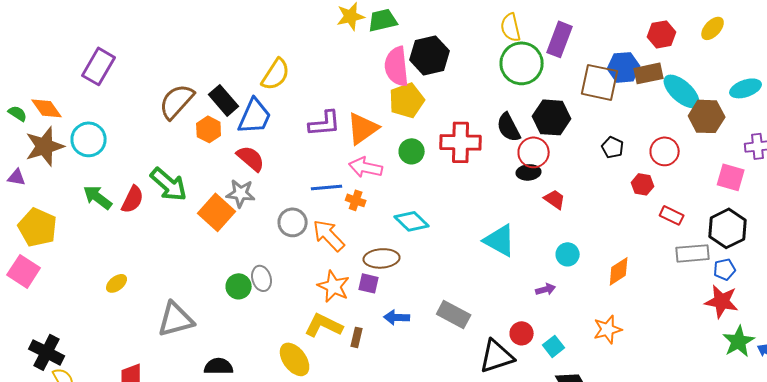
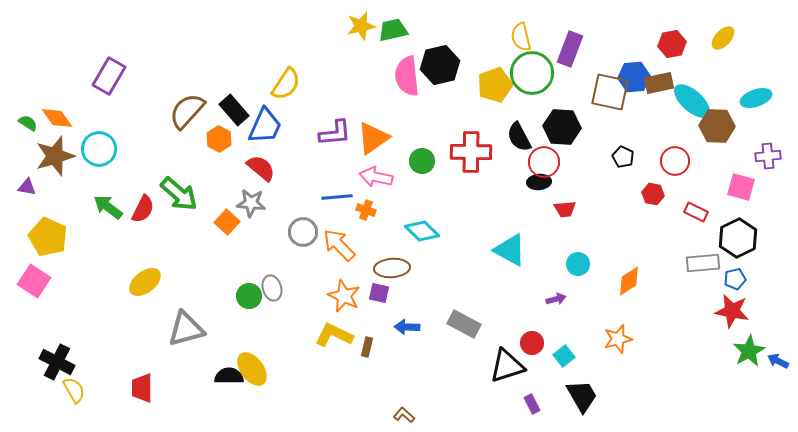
yellow pentagon: (407, 100) -> (495, 85), moved
red trapezoid: (555, 199) -> (565, 209), turned 140
orange square: (217, 212) -> (227, 222), size x0.7
red rectangle: (672, 215) -> (696, 212), moved
yellow ellipse: (117, 283) -> (145, 282), moved, size x1.5
yellow ellipse: (295, 359) -> (252, 369), moved

